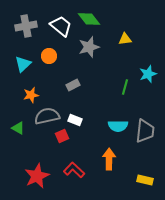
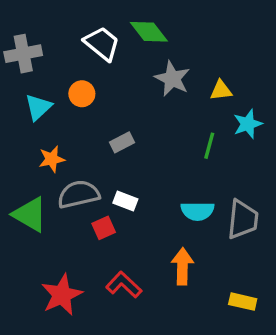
gray cross: (26, 26) -> (23, 54), moved
yellow triangle: (125, 39) -> (221, 90), moved
gray star: (89, 47) -> (172, 79), moved, turned -30
green triangle: (18, 128) -> (30, 214), size x1.6

